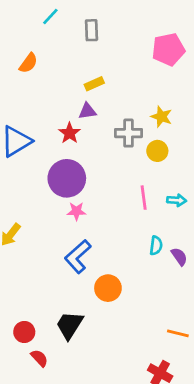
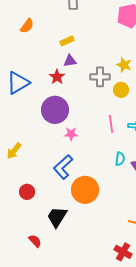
yellow rectangle: (94, 84) -> (67, 41), moved
pink star: (76, 211) -> (71, 134), moved
orange circle: (108, 288) -> (85, 190), size x1.4
red circle: (24, 332) -> (27, 192), moved

